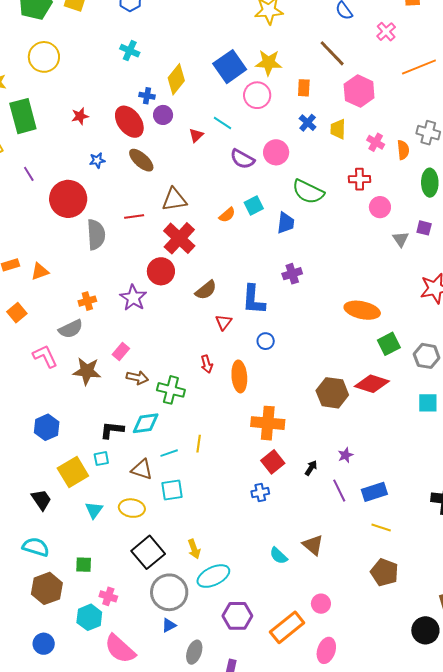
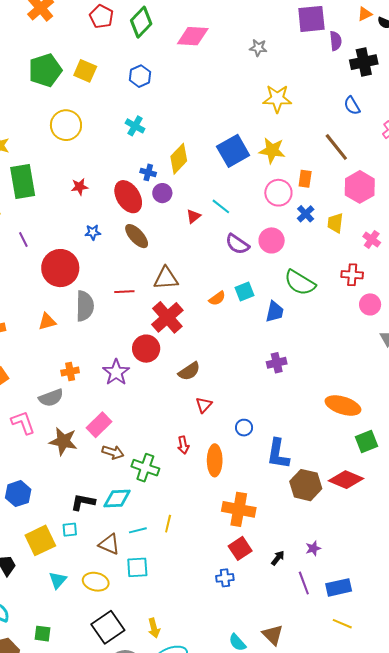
yellow circle: (44, 57) -> (66, 125), moved
pink circle: (257, 95) -> (278, 193), moved
orange triangle: (40, 271) -> (47, 322), moved
blue L-shape: (253, 300) -> (278, 454), moved
pink rectangle: (121, 351) -> (99, 425), size x1.4

